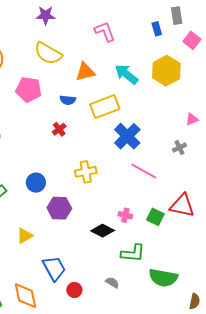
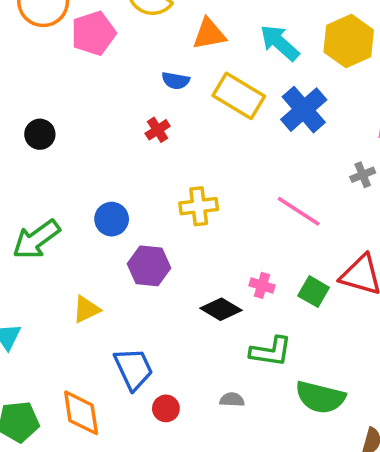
pink pentagon: (29, 90) -> (93, 33), moved, turned -30
yellow rectangle: (105, 107) -> (239, 96), turned 48
blue cross: (127, 136) -> (304, 110), moved
gray semicircle: (112, 282) -> (232, 400), turned -32

